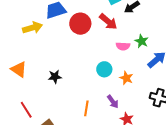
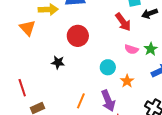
red circle: (80, 24) -> (78, 36), moved
orange triangle: (19, 69) -> (27, 28), moved
purple arrow: (113, 102) -> (108, 101), size x1.5

